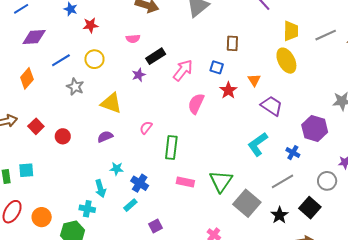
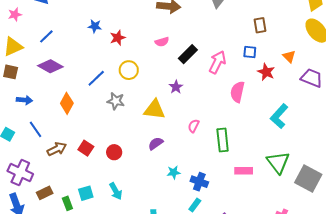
purple diamond: (34, 37) -> (50, 66), moved, turned 45
purple star: (139, 75) -> (176, 87), moved
cyan L-shape: (258, 144) -> (279, 116), moved
cyan arrow: (100, 188) -> (116, 191), moved

